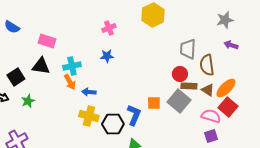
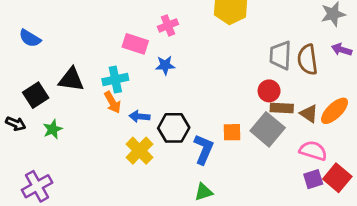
blue semicircle: (12, 27) -> (30, 38), moved
pink rectangle: (47, 41) -> (135, 44), moved
brown semicircle: (207, 65) -> (307, 60), moved
red square: (228, 107) -> (337, 178), moved
yellow cross: (89, 116) -> (139, 151), turned 30
black hexagon: (113, 124) -> (174, 128), moved

